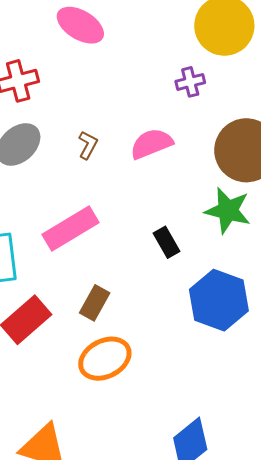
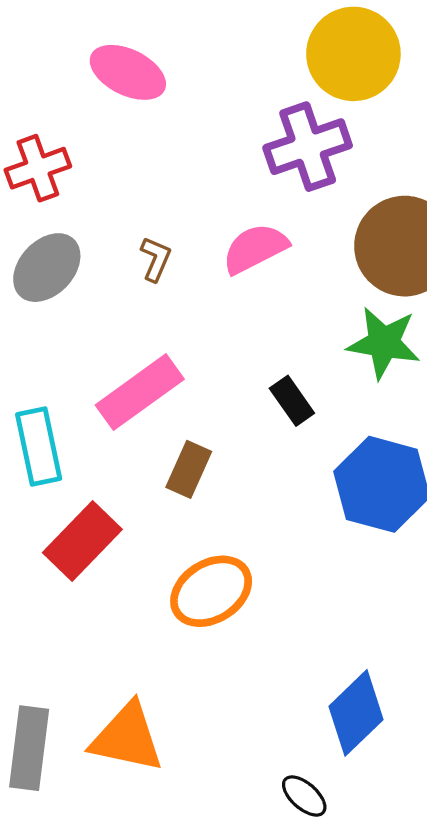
purple cross: (190, 82) -> (308, 147), size x1.8
brown rectangle: (95, 303) -> (189, 469), moved

